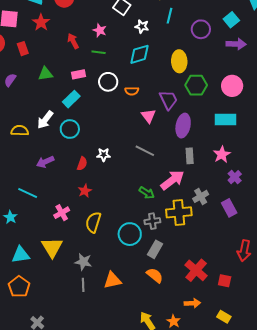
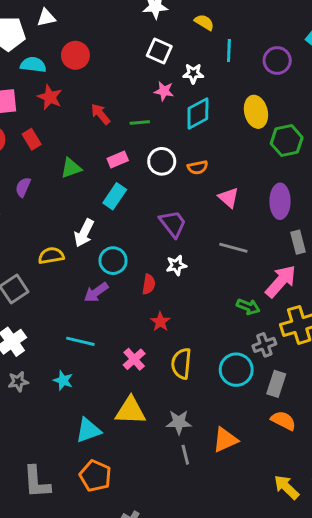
pink star: (100, 30) -> (164, 91), moved
purple trapezoid: (168, 100) -> (173, 224), moved
cyan circle: (70, 129) -> (113, 261), moved
yellow triangle: (52, 247) -> (130, 411), turned -45

